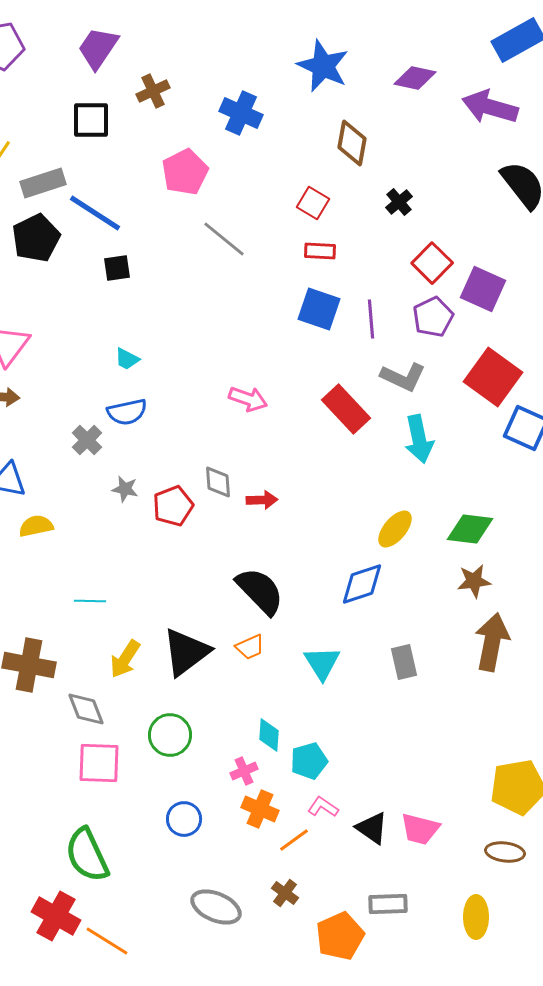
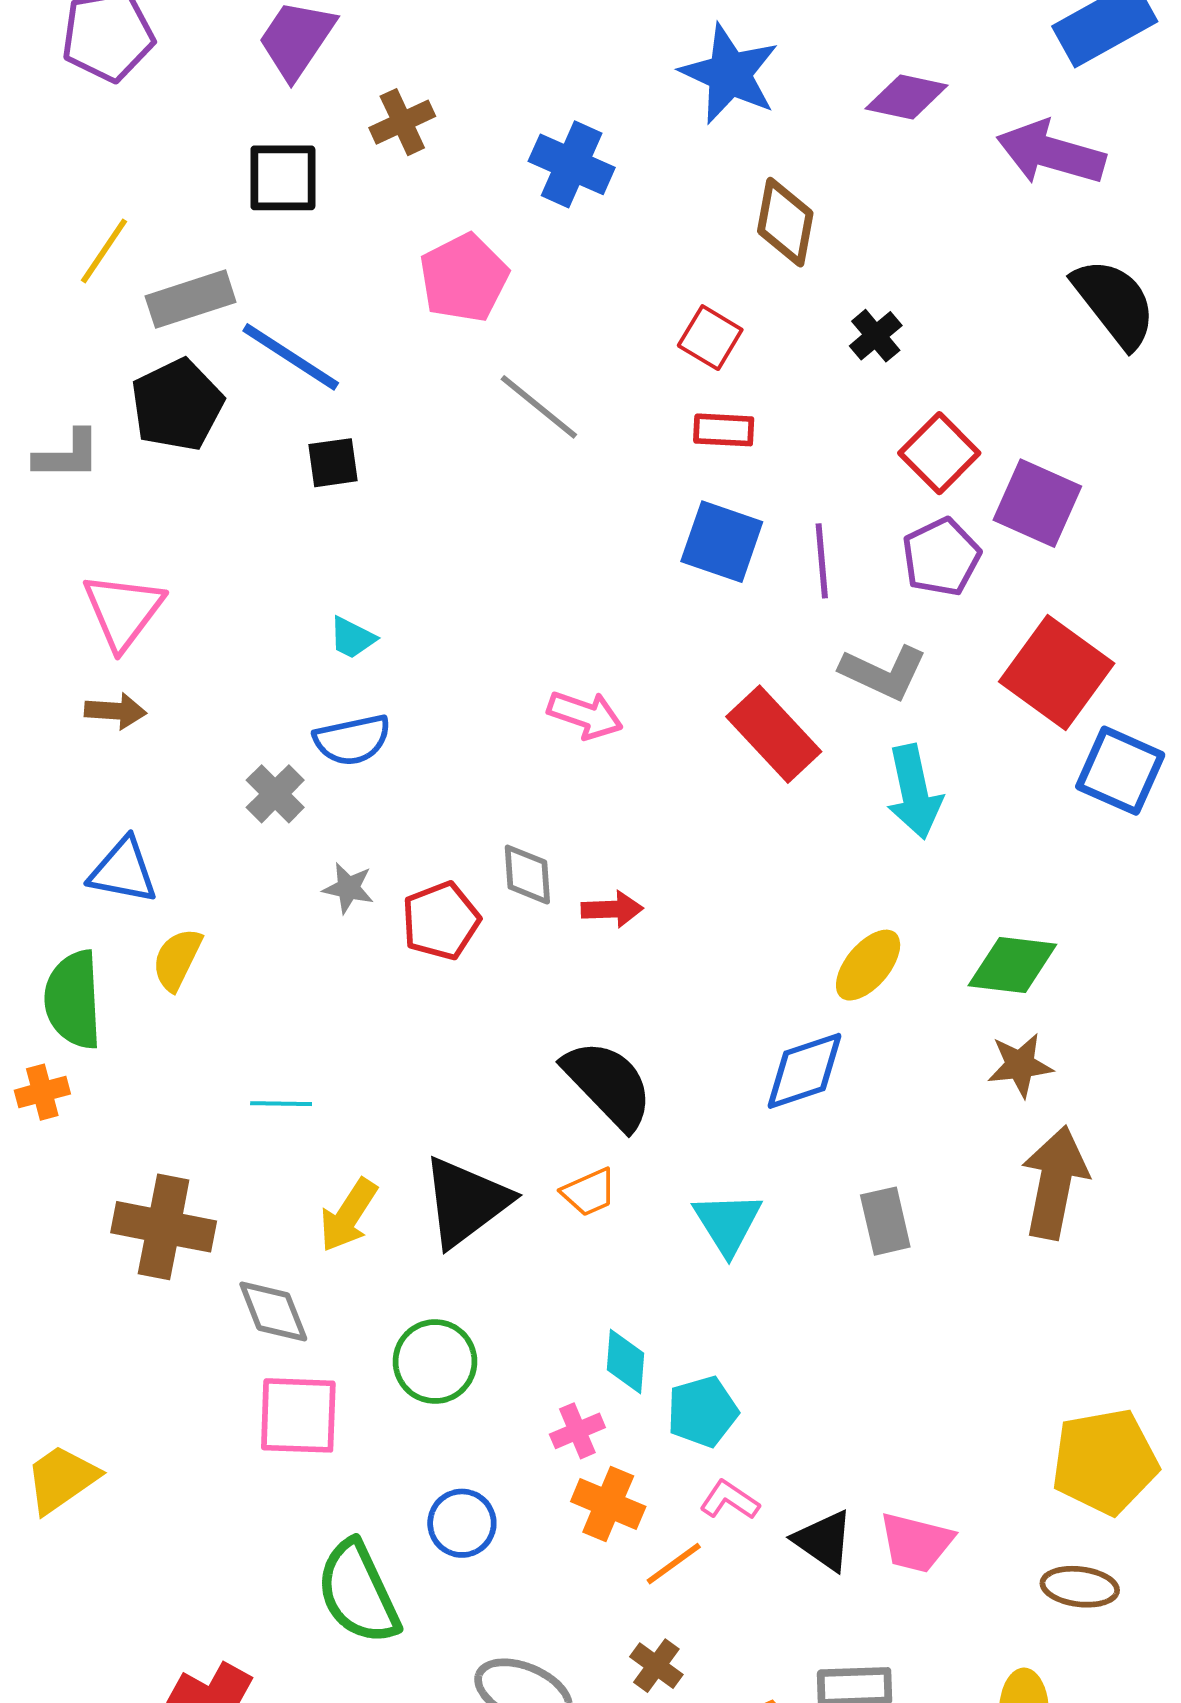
yellow semicircle: (36, 526) -> (177, 959), turned -52
green semicircle: (87, 855) -> (358, 1593), moved

